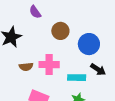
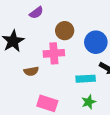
purple semicircle: (35, 12) -> (36, 13), turned -88
pink cross: (49, 65) -> (54, 53), moved

